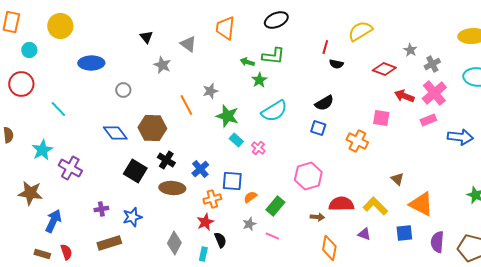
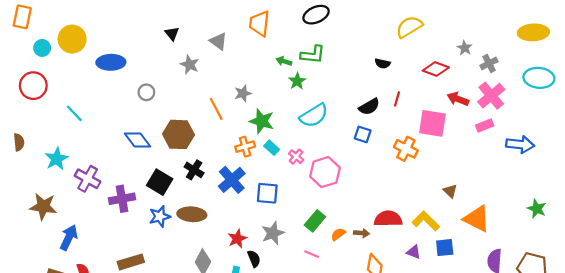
yellow circle: (60, 26) -> (72, 39), moved
red line: (325, 47) -> (397, 99), moved
pink square: (381, 118) -> (432, 123), size x1.5
blue cross: (200, 169) -> (232, 180), size x1.4
pink hexagon: (308, 176) -> (325, 172), moved
brown ellipse: (172, 188) -> (192, 214), moved
orange semicircle: (250, 197) -> (338, 234), moved
orange cross: (212, 199) -> (245, 147), moved
purple cross: (101, 209) -> (122, 199), moved, size x1.6
blue star: (132, 217) -> (160, 216), moved
gray star: (249, 224) -> (273, 233), moved, size x1.5
blue square: (404, 233) -> (445, 248), moved

